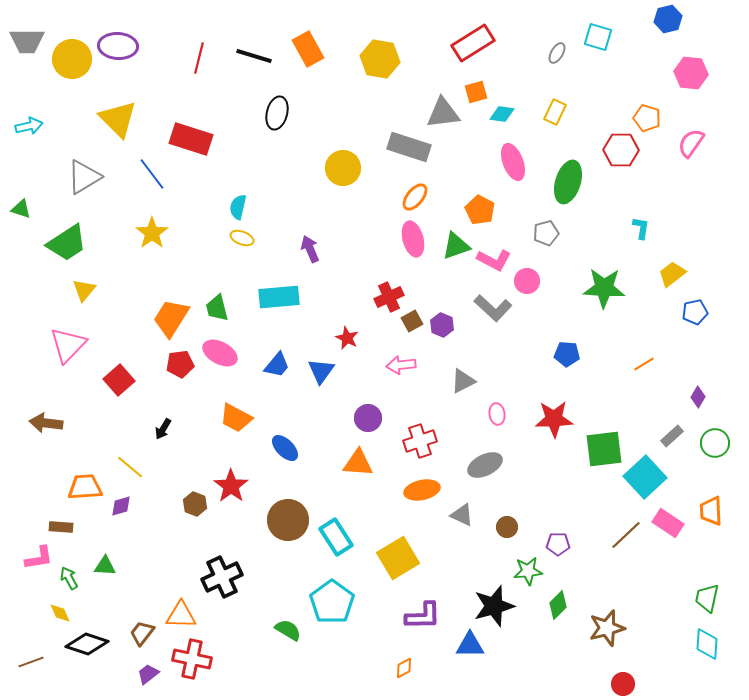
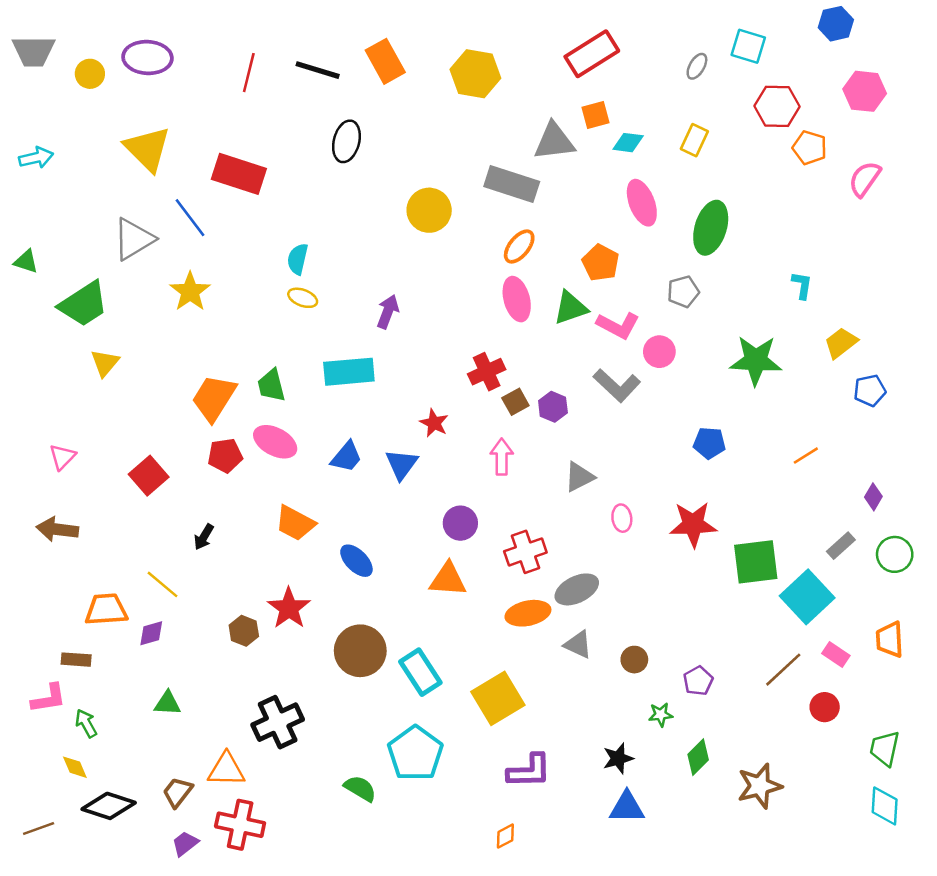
yellow circle: (72, 59) -> (90, 74), size x0.6
red hexagon: (621, 150) -> (777, 106), moved
gray triangle: (84, 177) -> (134, 239), moved
purple arrow: (310, 249) -> (388, 312), turned 44
pink triangle: (68, 345) -> (62, 457), moved, size x0.6
pink arrow: (401, 365) -> (502, 457), turned 96
gray ellipse: (485, 465) -> (577, 589), moved
pink rectangle: (668, 523) -> (836, 655), size x0.7
purple pentagon: (558, 544) -> (698, 681), turned -30
green triangle: (105, 566) -> (167, 703), moved
green star: (528, 571) -> (661, 715), size x0.7
black star: (494, 606) -> (618, 758), size x0.6
blue triangle: (470, 645) -> (627, 807), moved
red circle: (623, 684) -> (825, 707), moved

